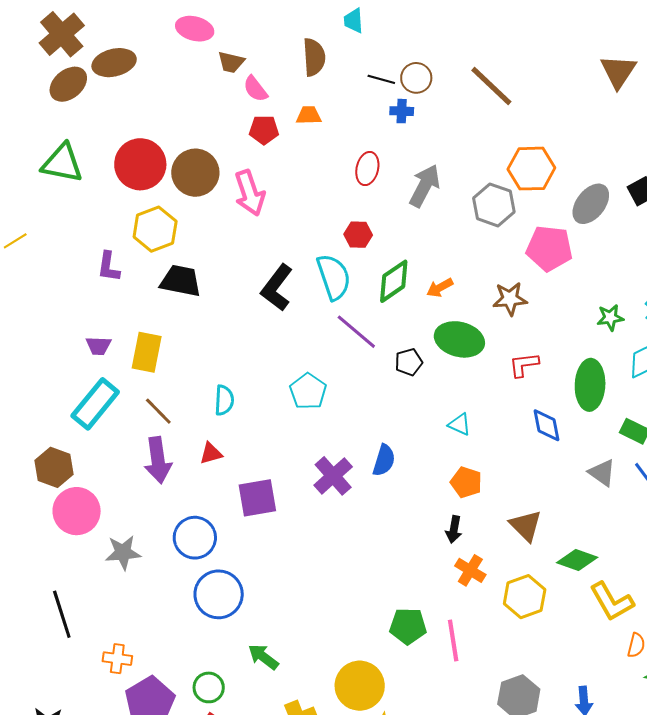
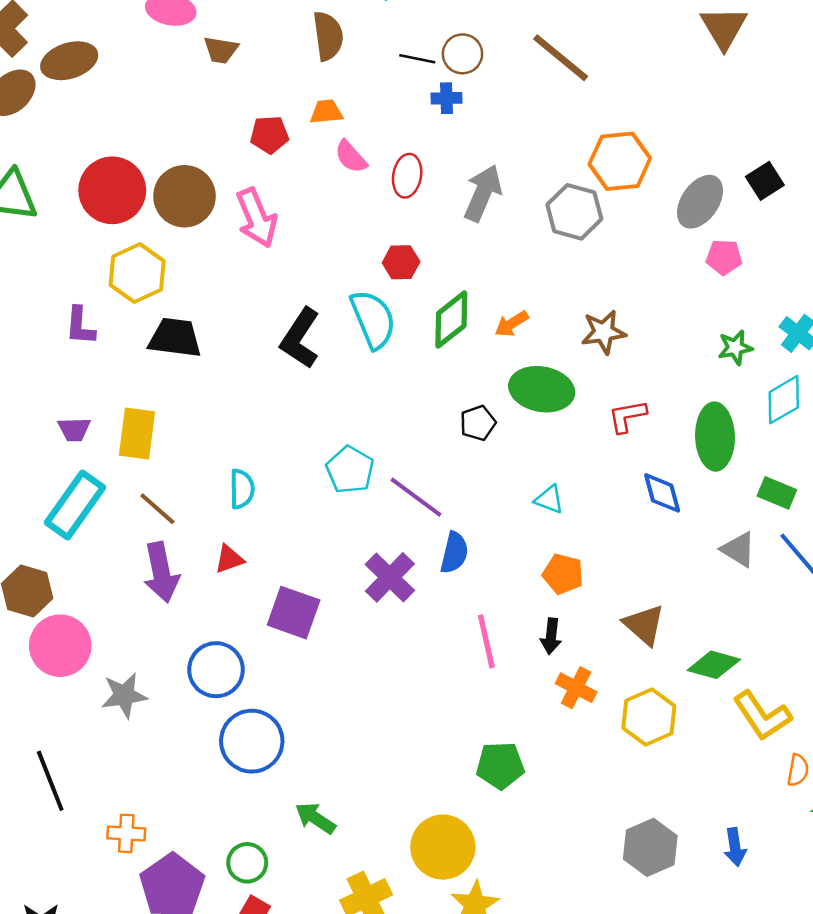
pink semicircle: (255, 89) -> (351, 157), moved
pink pentagon: (549, 248) -> (724, 257), moved, size x0.6
purple line: (356, 332) -> (416, 497), moved
purple square: (257, 498) -> (294, 613), turned 33
pink line: (453, 641) -> (486, 641), moved

